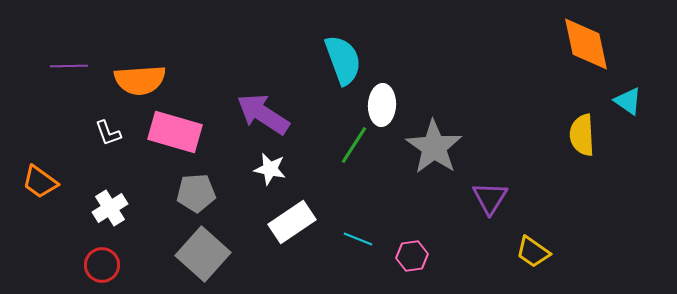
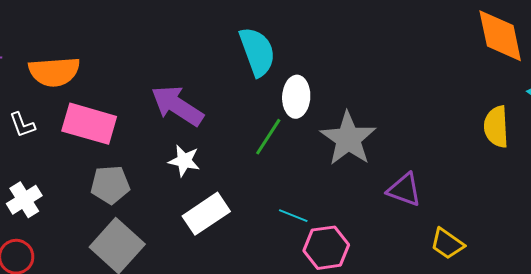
purple triangle: (490, 198) -> (404, 190), turned -42
cyan line: (358, 239) -> (293, 216), moved
pink hexagon: (412, 256) -> (326, 248), size x1.4

